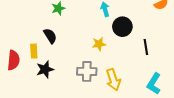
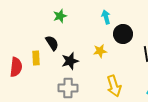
black star: (45, 69) -> (70, 61), moved
gray cross: (87, 71) -> (68, 88), moved

